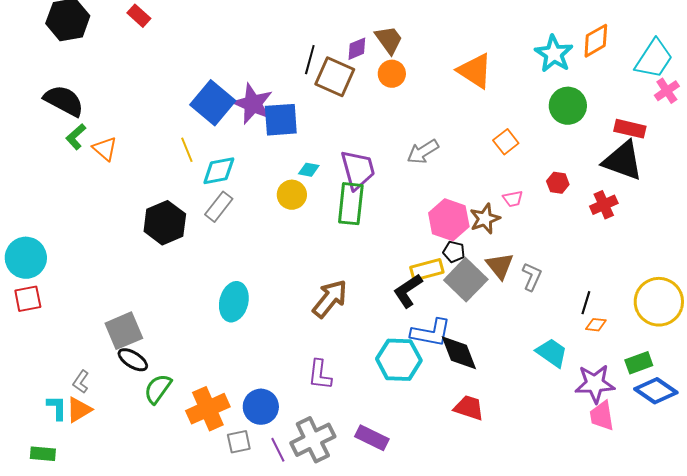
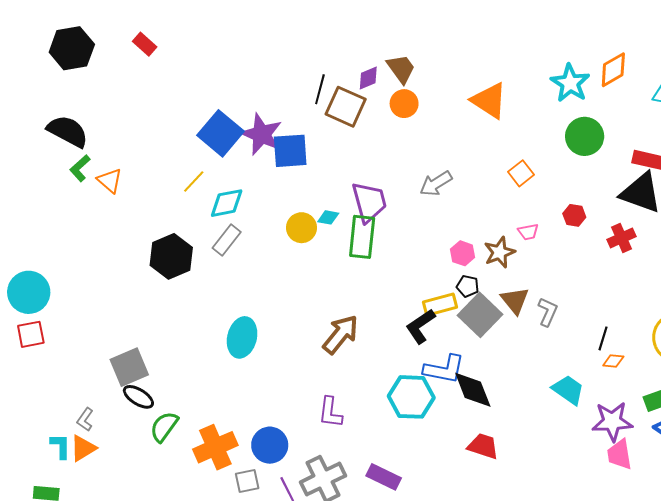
yellow line: (187, 150) -> (194, 182), turned 65
cyan diamond: (309, 170) -> (328, 217), moved
pink hexagon: (449, 220) -> (463, 253), size x0.6

